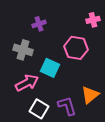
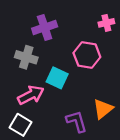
purple cross: (39, 24) -> (45, 27), size x1.5
white square: (39, 109) -> (20, 125), moved

